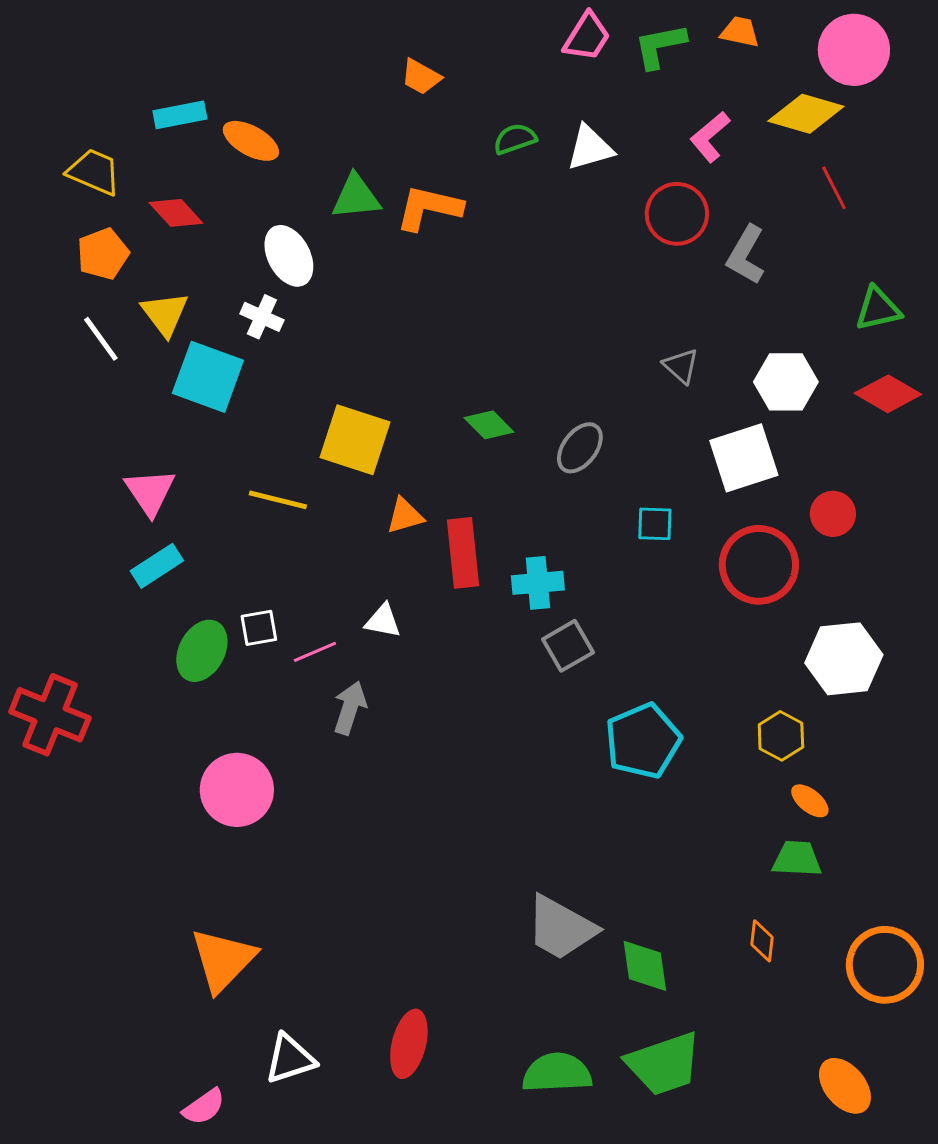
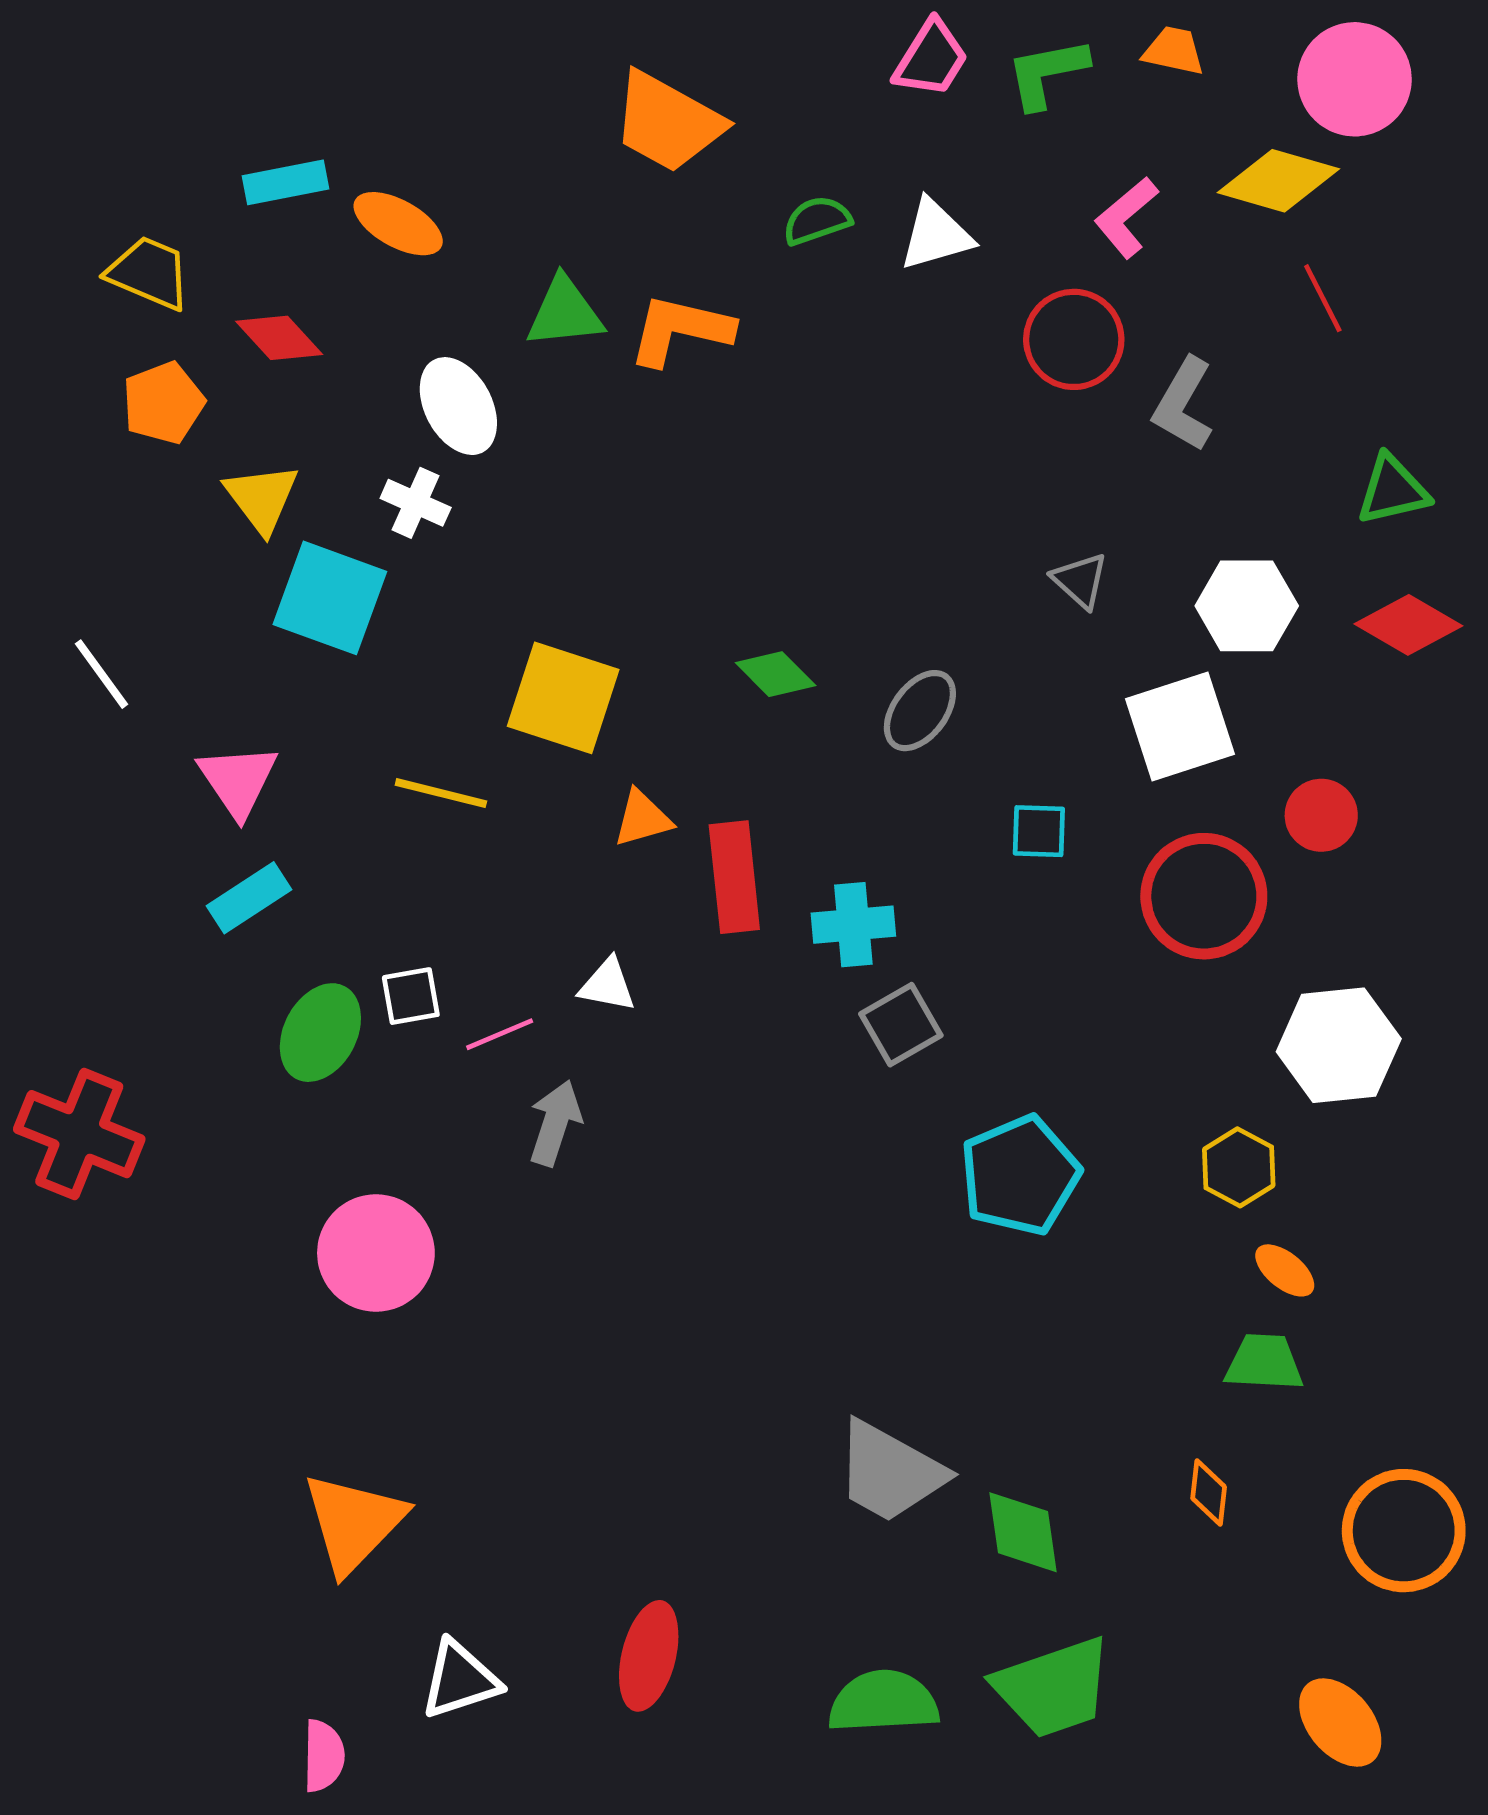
orange trapezoid: (421, 77) -> (668, 122), size x1.8
white line: (101, 339) -> (102, 674), moved
pink semicircle: (204, 1107) -> (324, 1756), turned -54

